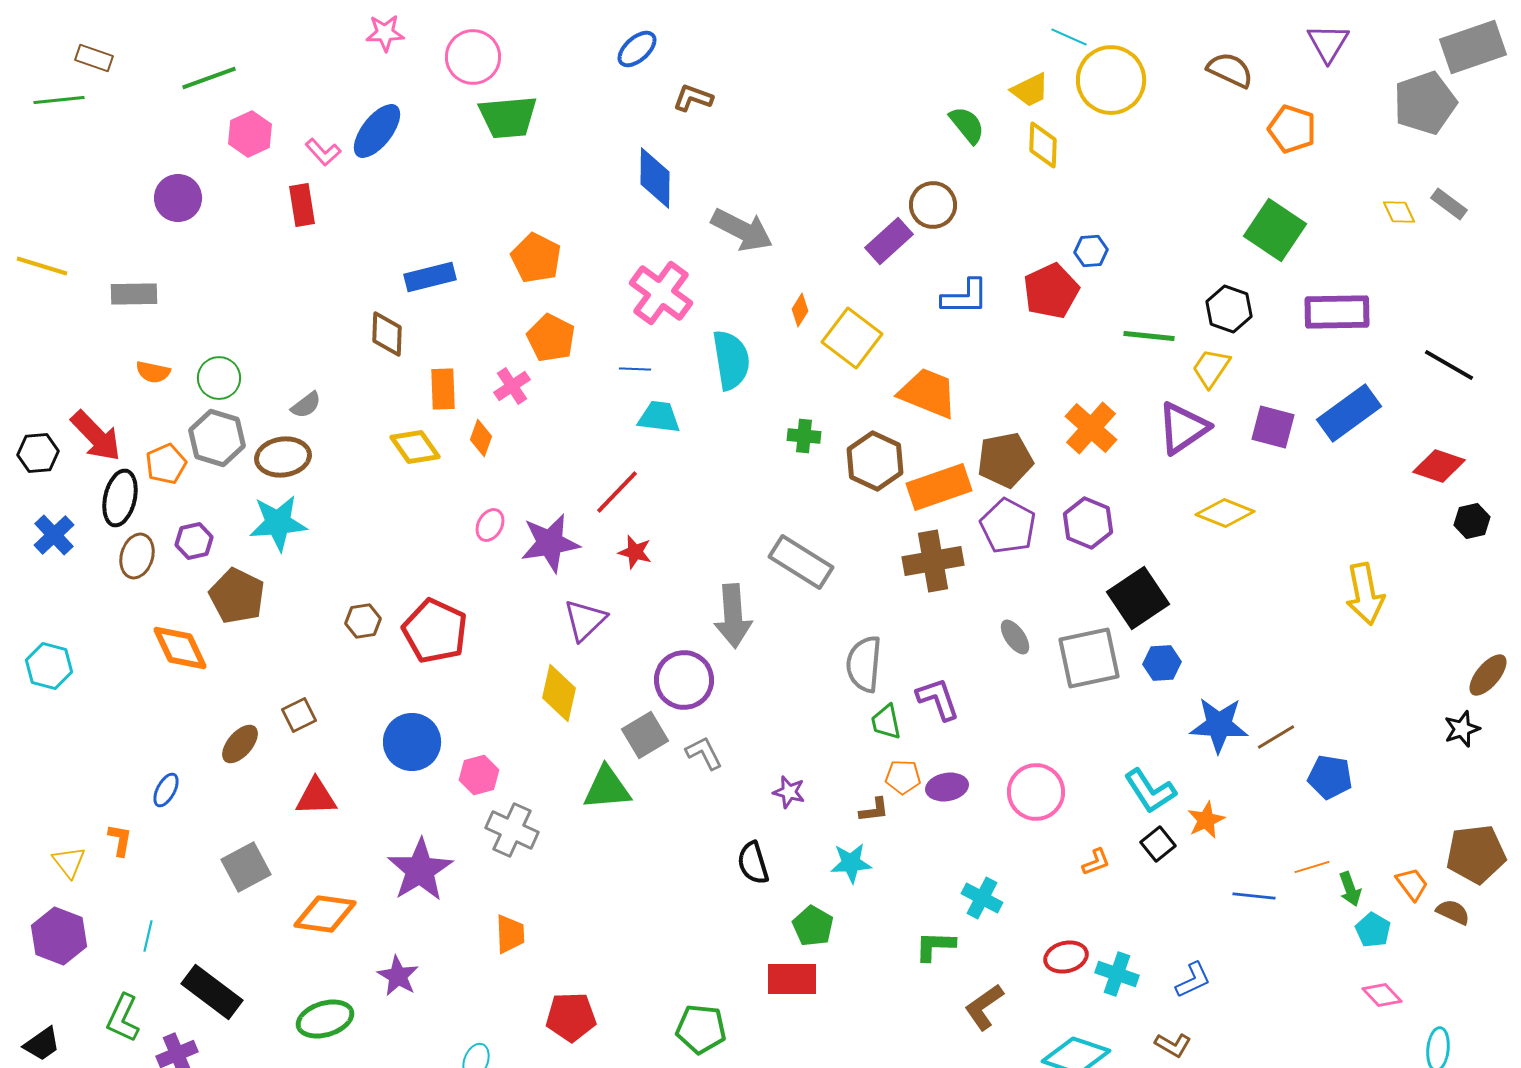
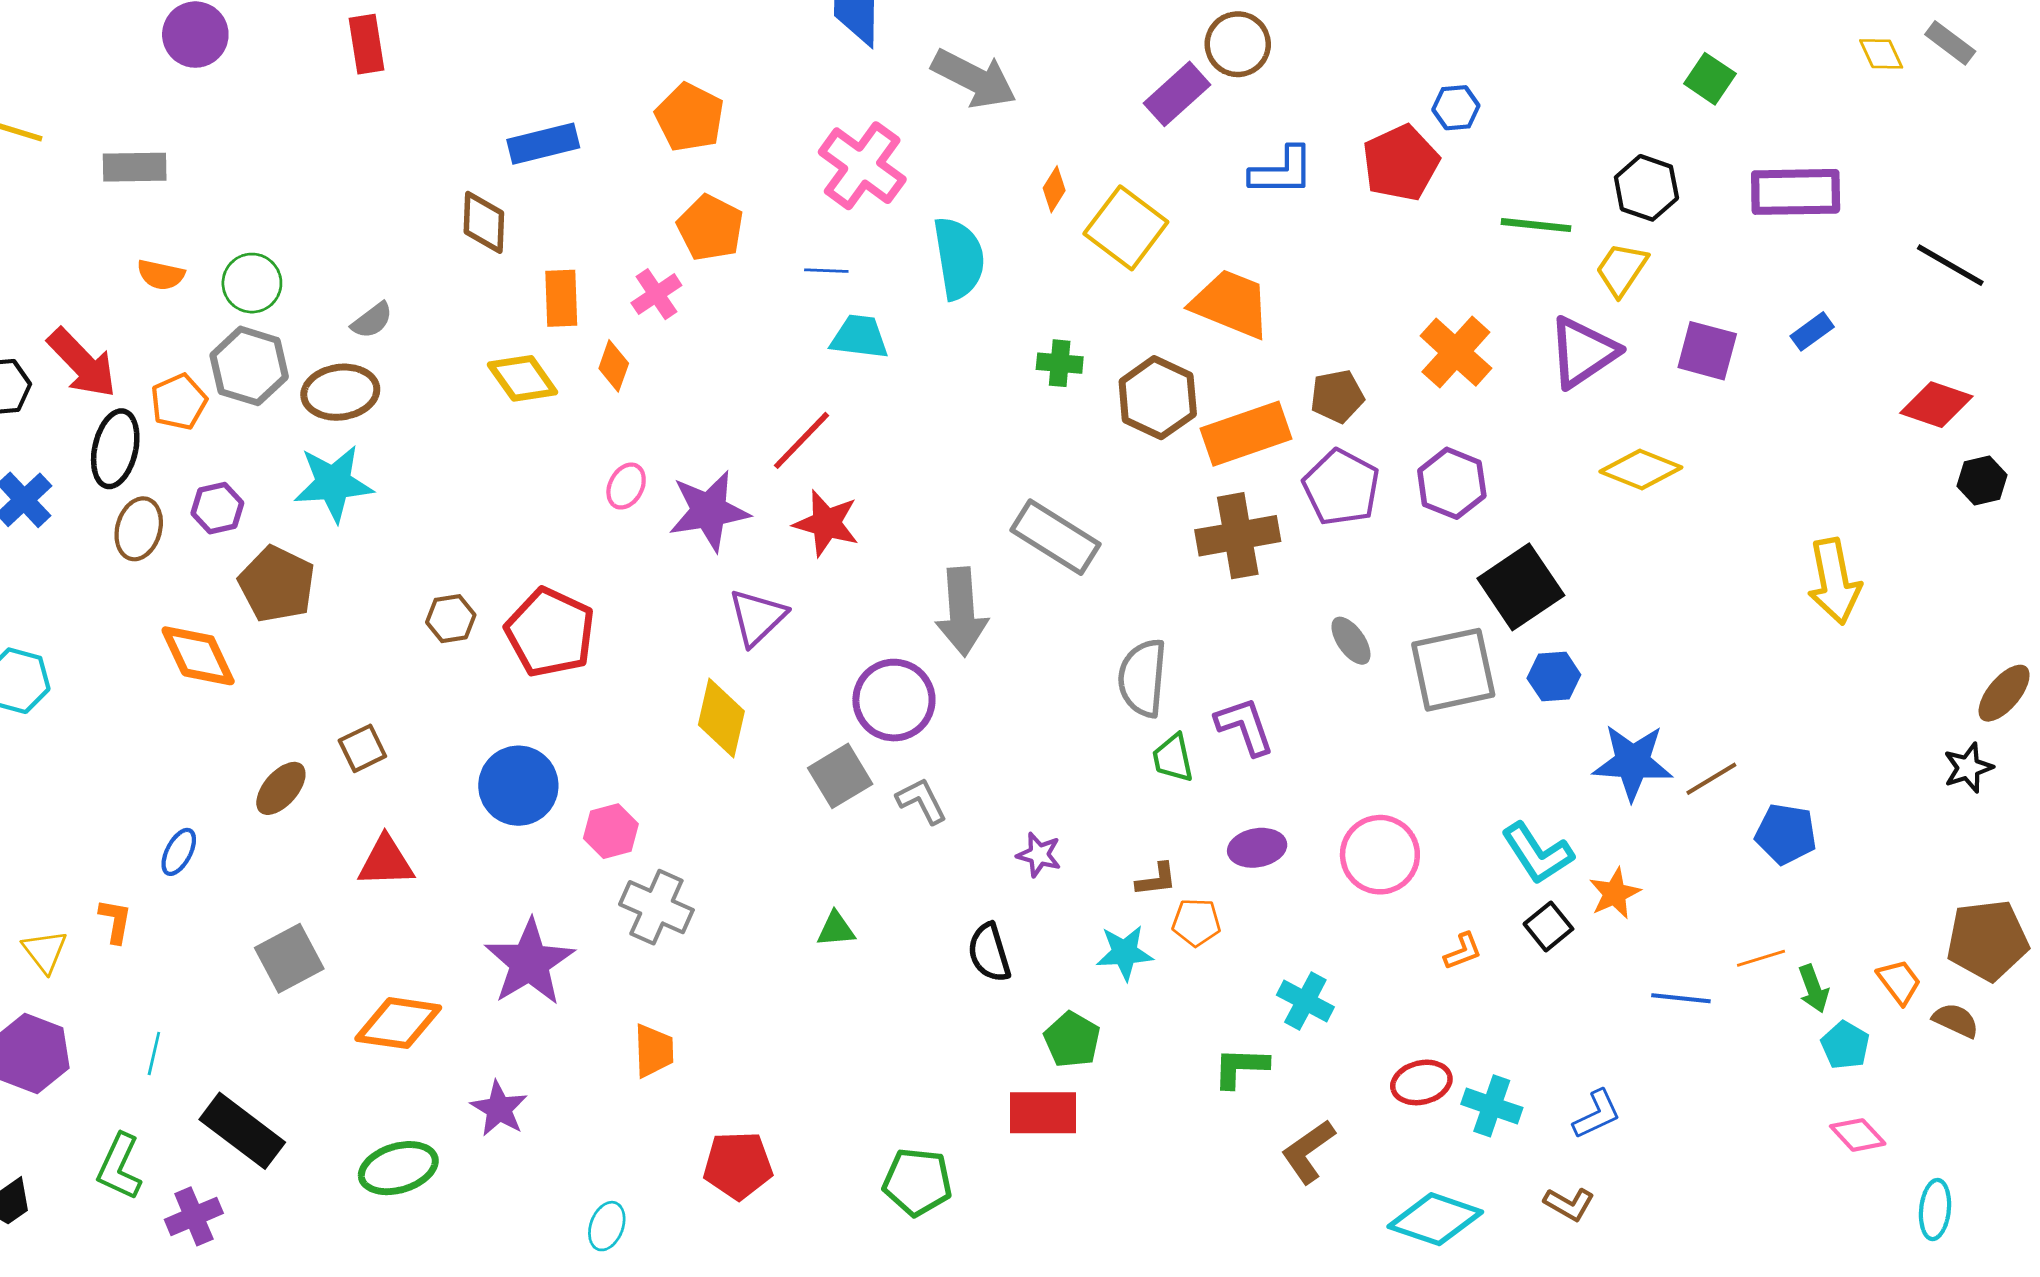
green square: (1275, 230) -> (1710, 79), size x0.6
blue rectangle: (1349, 413) -> (1812, 331), size x0.5
brown pentagon: (1005, 460) -> (1337, 396), size x0.7
red star: (635, 552) -> (826, 523), size x1.4
orange pentagon: (903, 777) -> (1196, 922), moved
green triangle: (607, 788) -> (836, 929), moved, size x0.6

